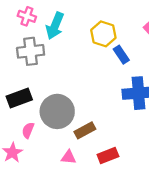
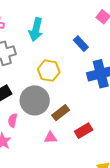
cyan arrow: (55, 26) -> (36, 29), moved
yellow hexagon: (103, 34) -> (49, 71), moved

